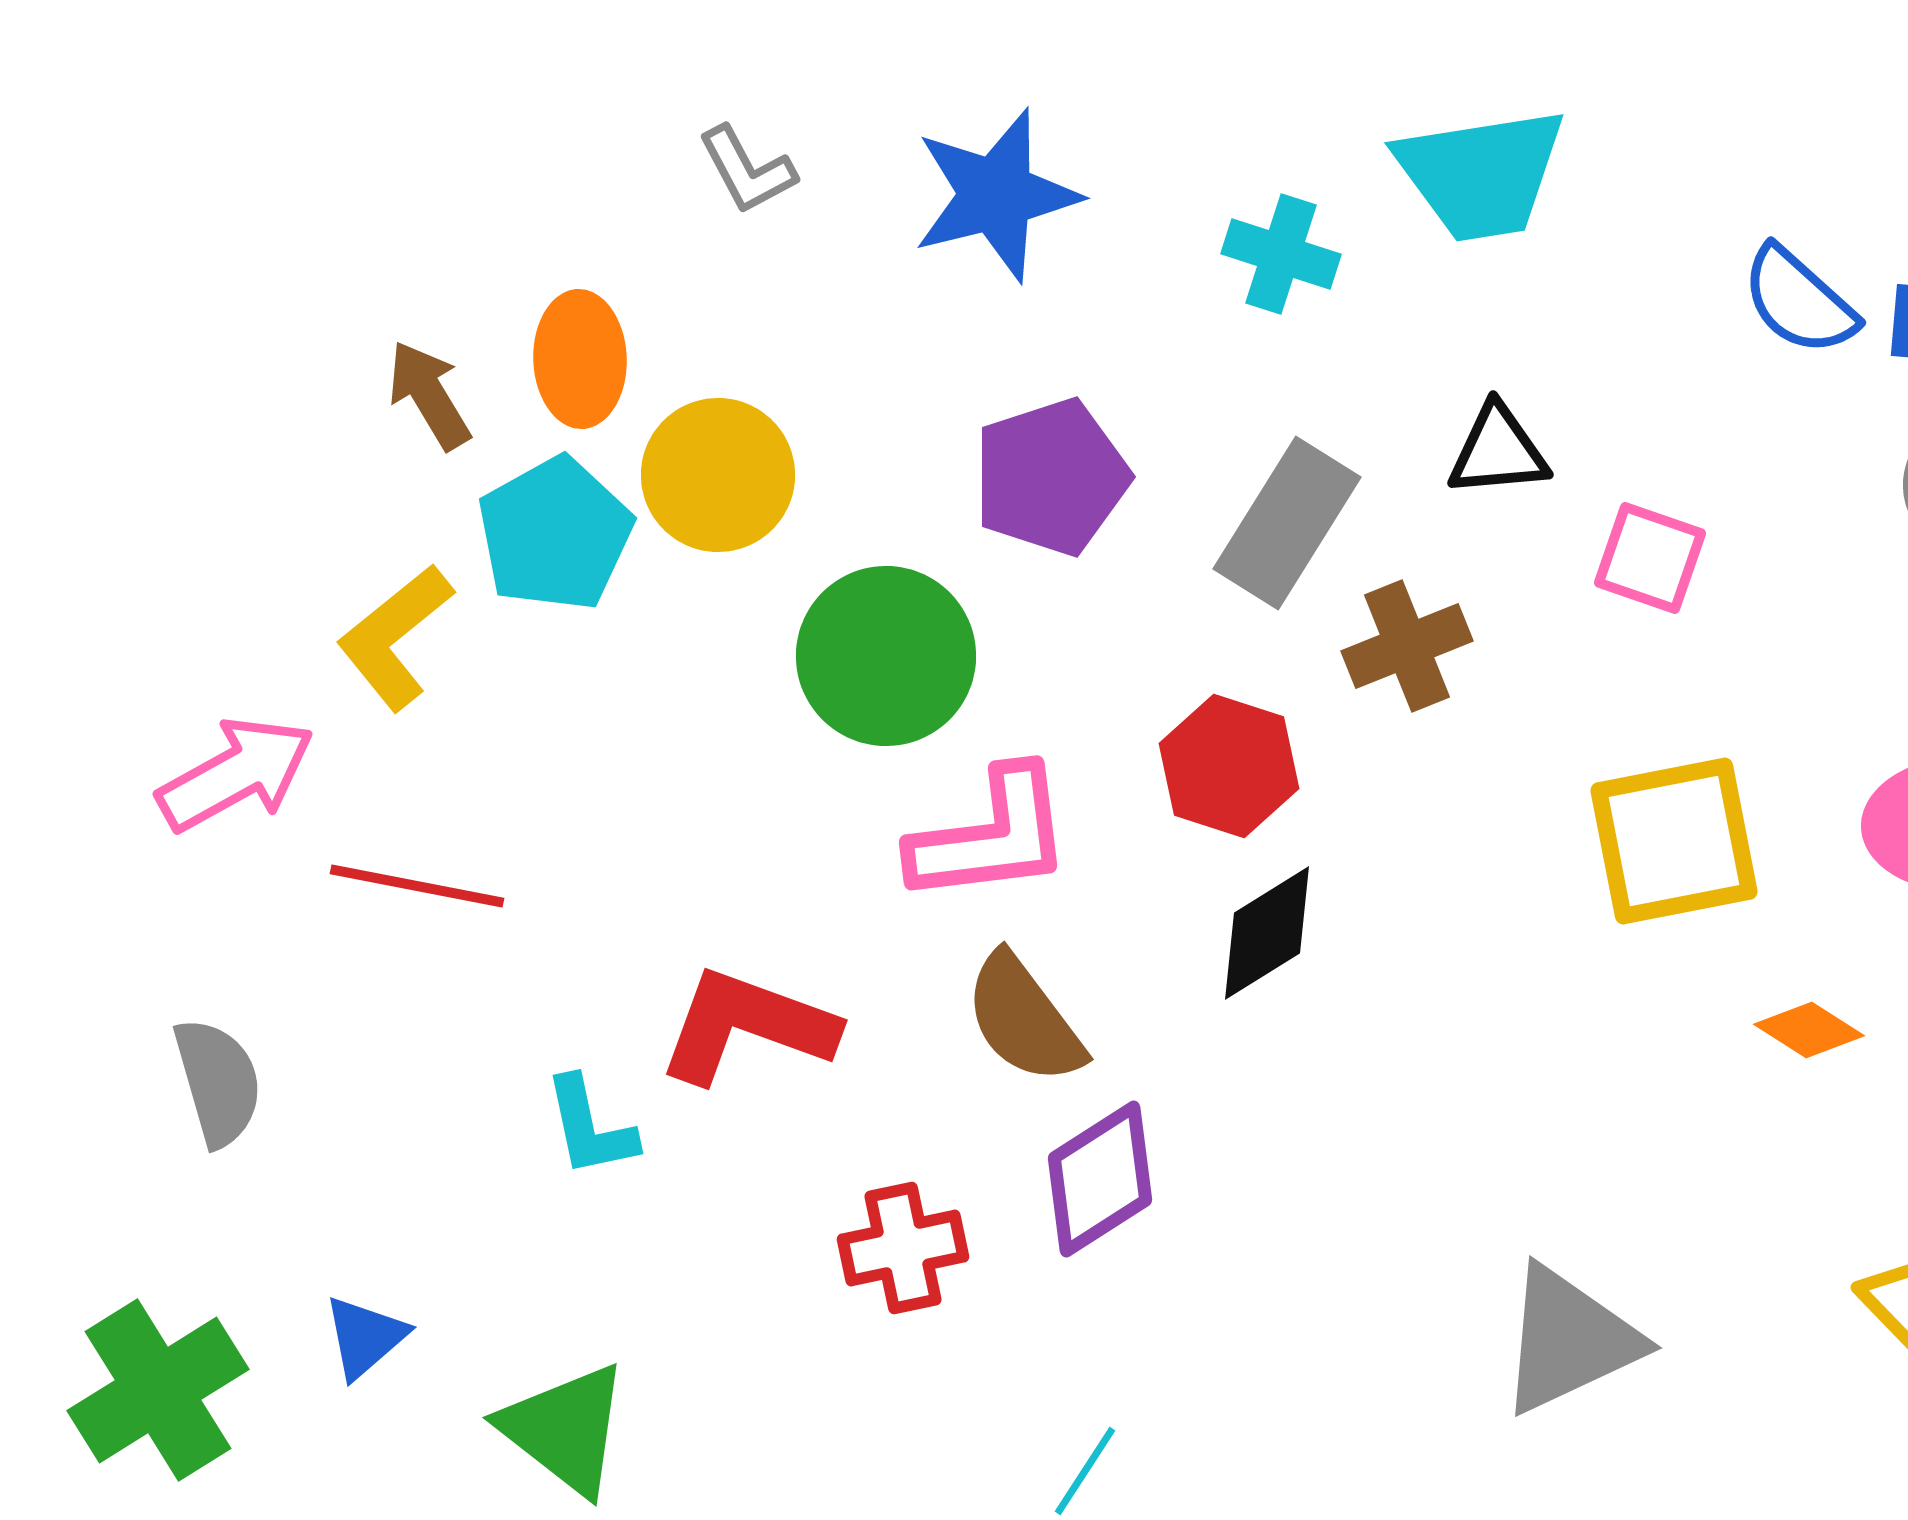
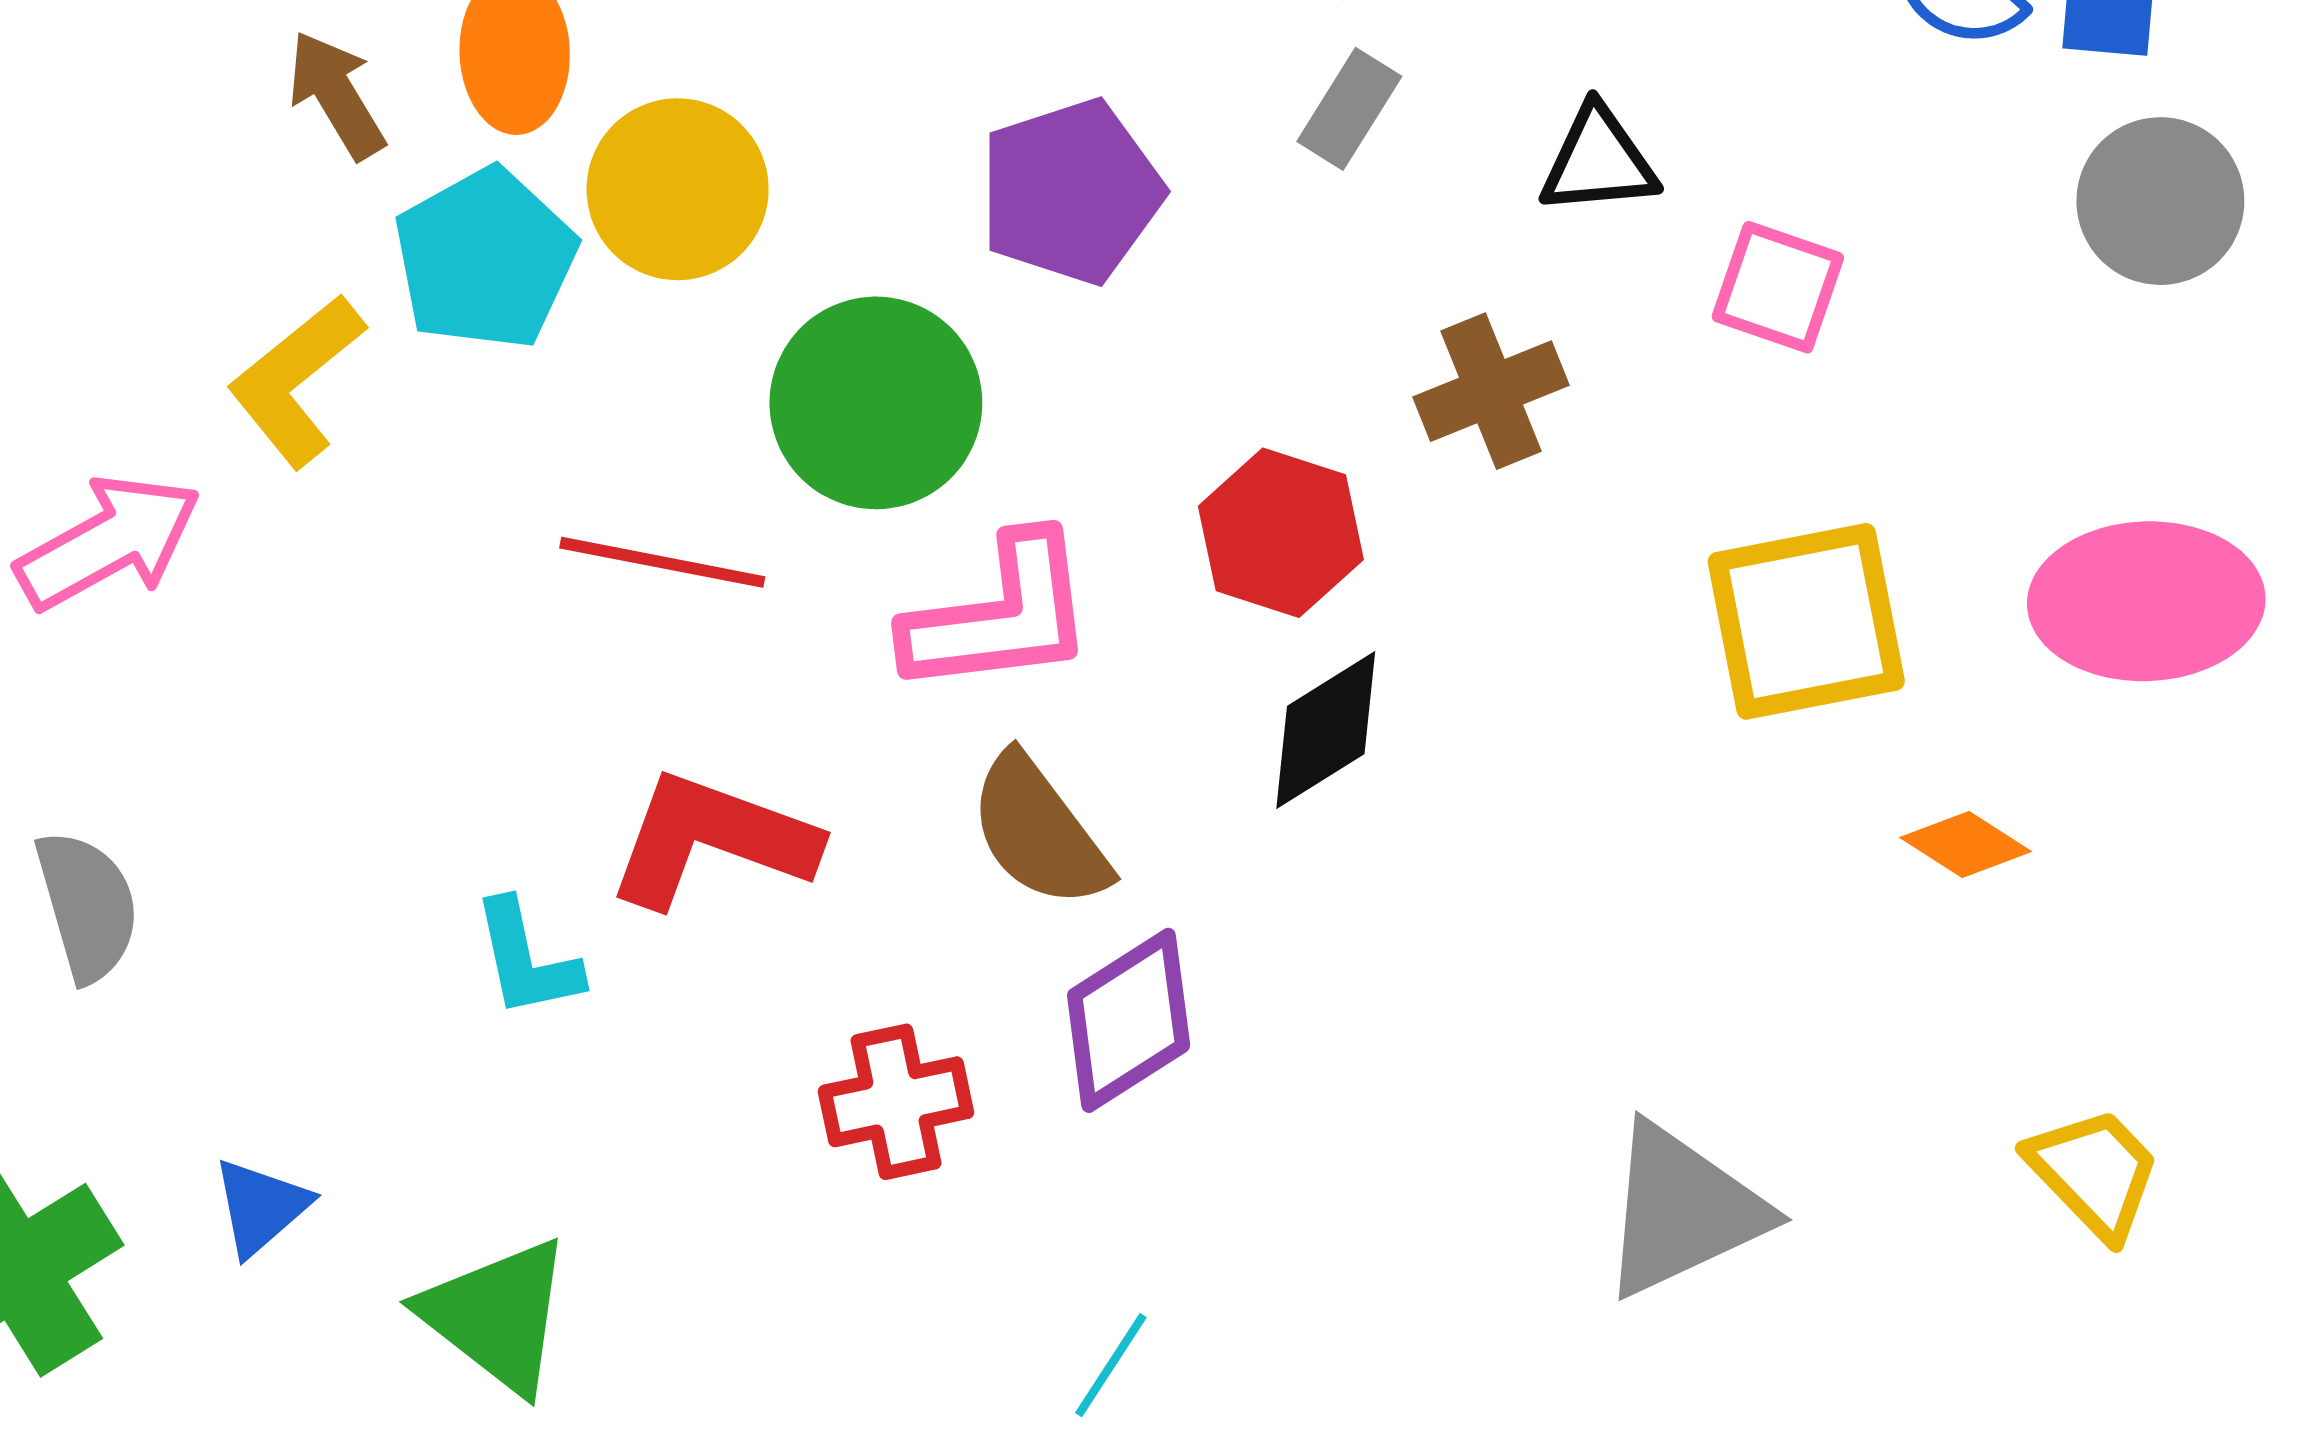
gray rectangle: (1287, 523) -> (1349, 109), moved, size x0.6
red line: (417, 886) -> (662, 562), moved

